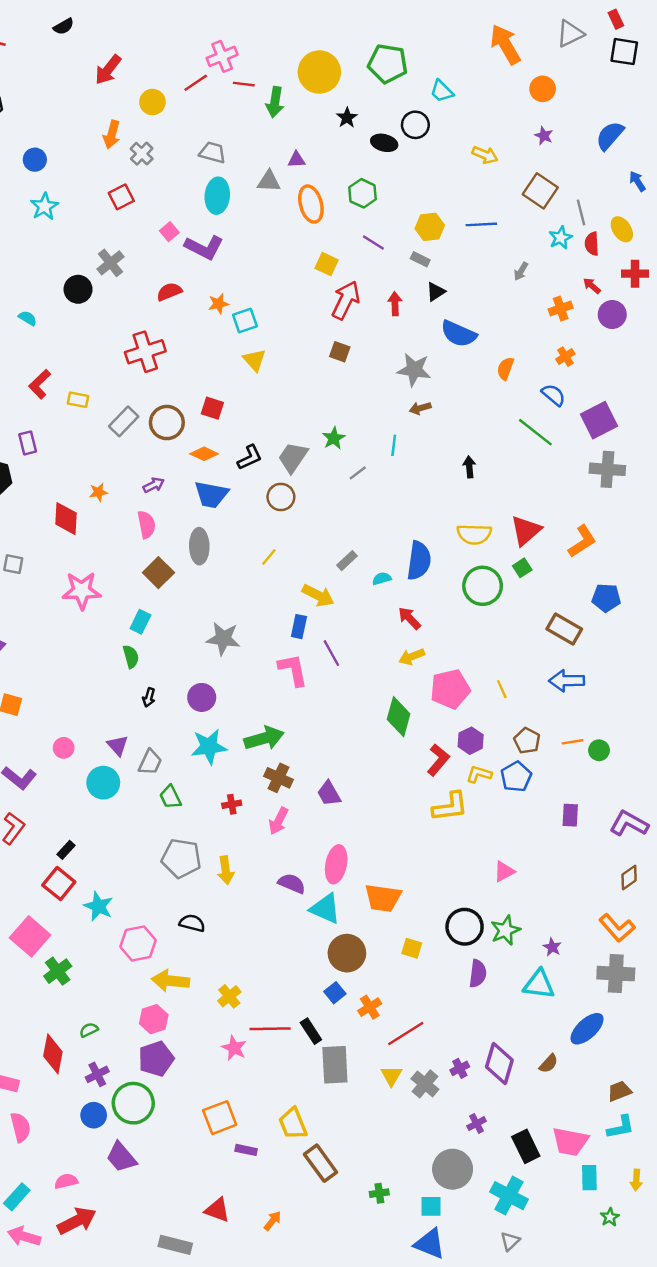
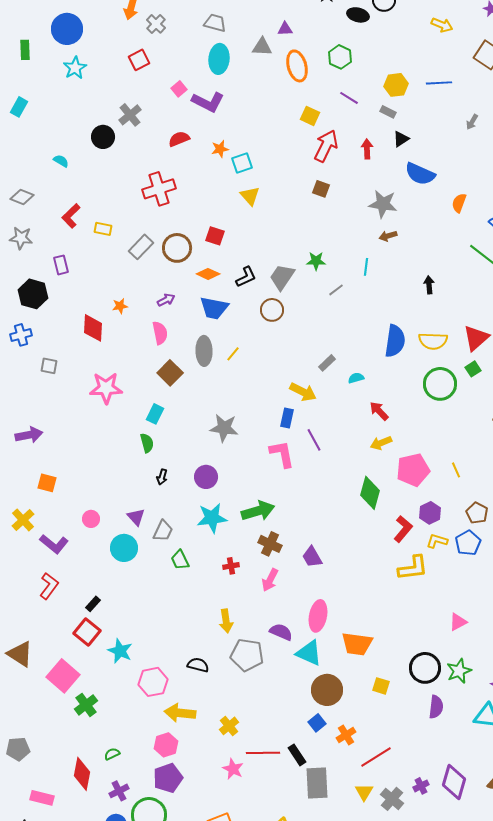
blue circle: (35, 160) -> (67, 29), size x1.6
green star: (334, 438) -> (316, 261), turned 30
yellow line: (269, 557) -> (233, 354), moved
blue semicircle: (419, 561) -> (395, 341), moved
gray pentagon: (181, 858) -> (247, 655), moved

